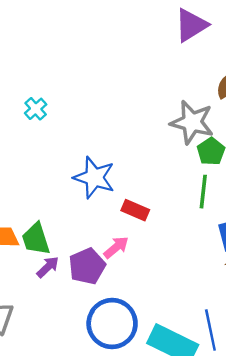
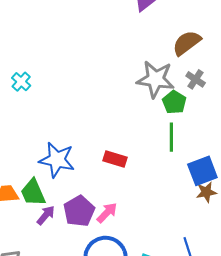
blue star: (94, 177) -> (57, 160), moved
pink arrow: (116, 247) -> (107, 213), moved

